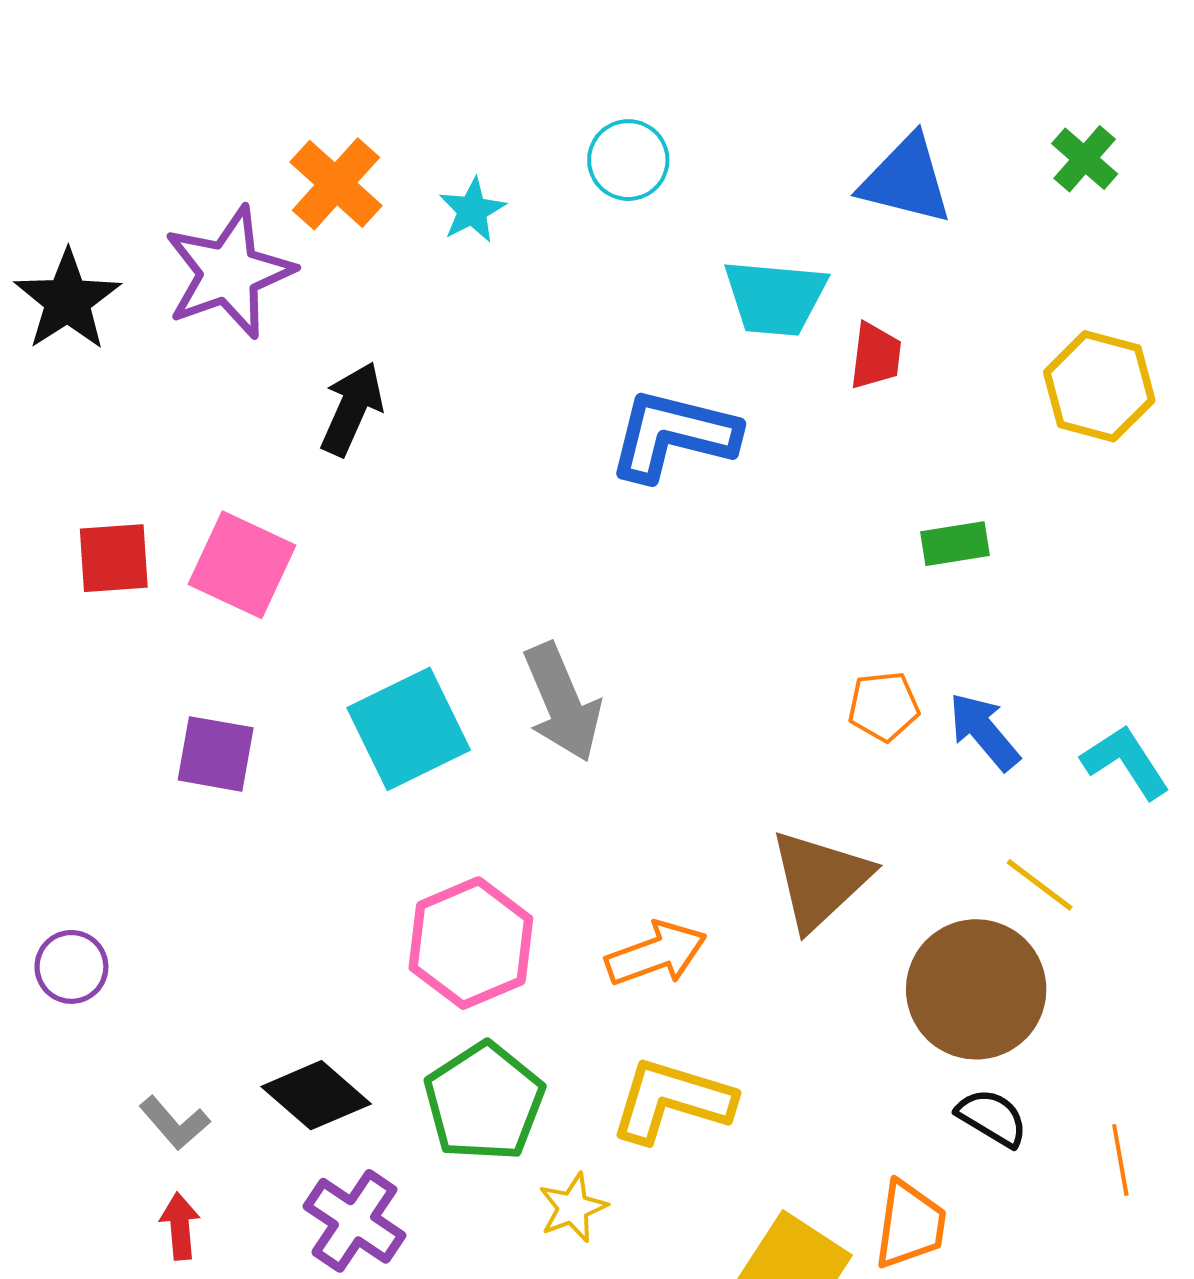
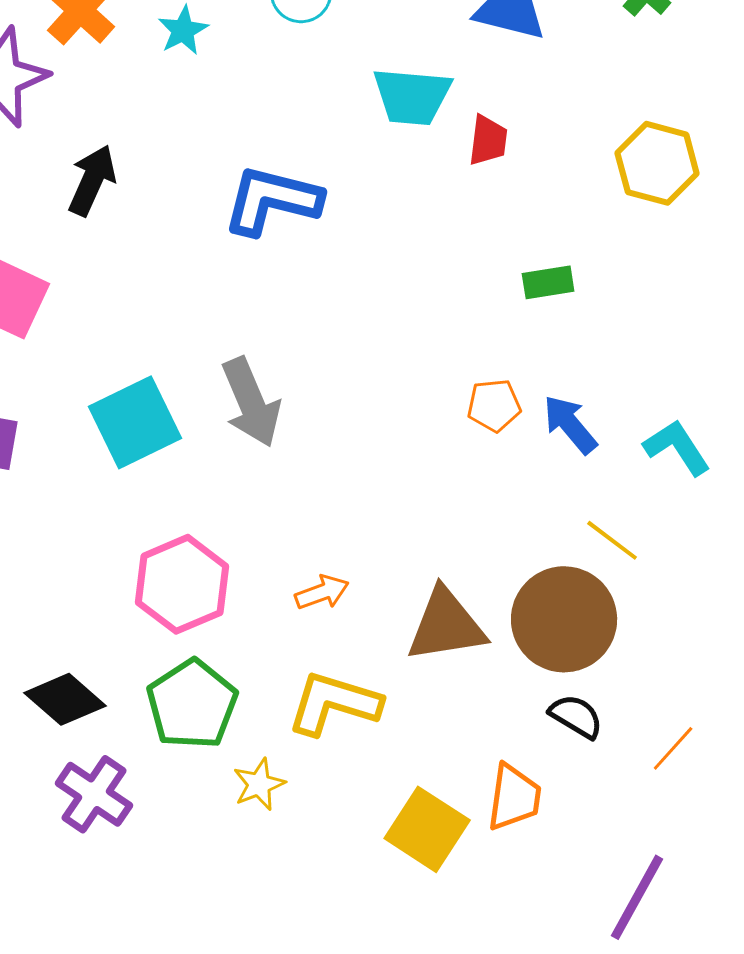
blue L-shape: (673, 435) -> (272, 200), moved
brown triangle: (820, 880) -> (446, 625), moved, turned 34
orange arrow: (656, 954) -> (322, 592), size x0.7
orange line: (1120, 1160) -> (673, 748), turned 52

